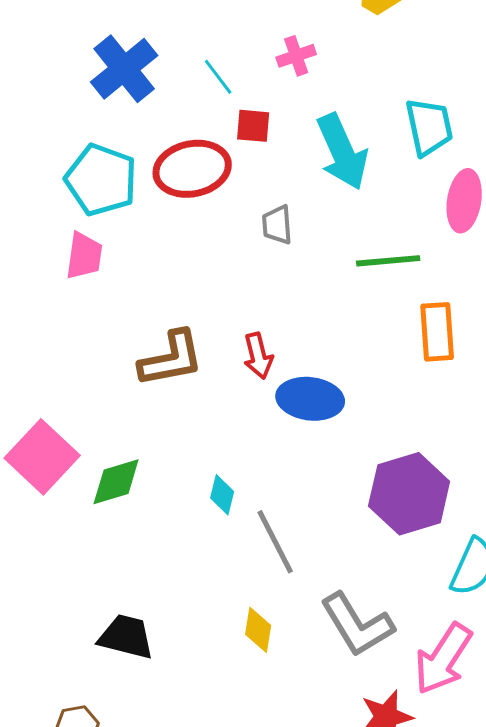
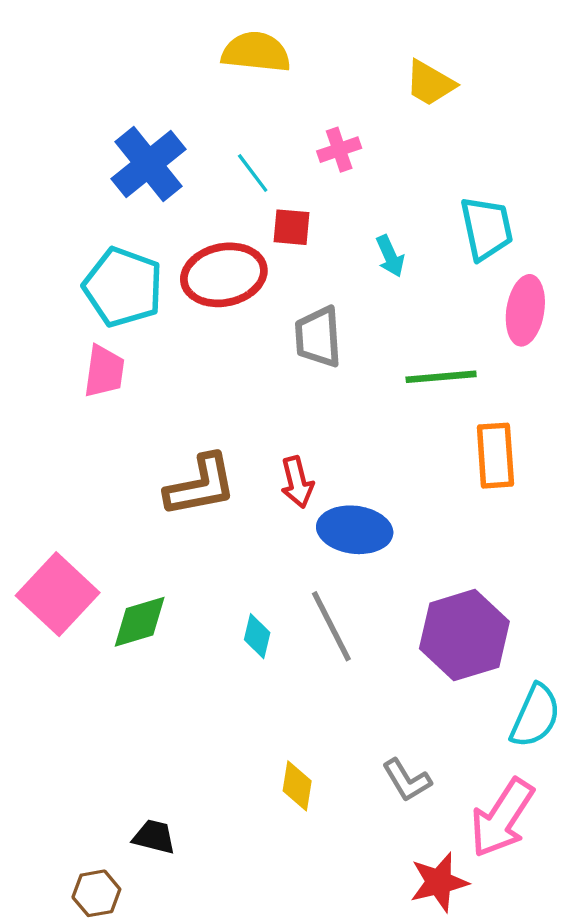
cyan arrow: (342, 152) -> (390, 256), size x0.5
gray trapezoid: (277, 225) -> (318, 337), size x1.4
gray line: (275, 542) -> (331, 626), moved
gray L-shape: (357, 625) -> (407, 780), size x0.6
black trapezoid: (126, 637) -> (154, 837), moved, size x0.7

